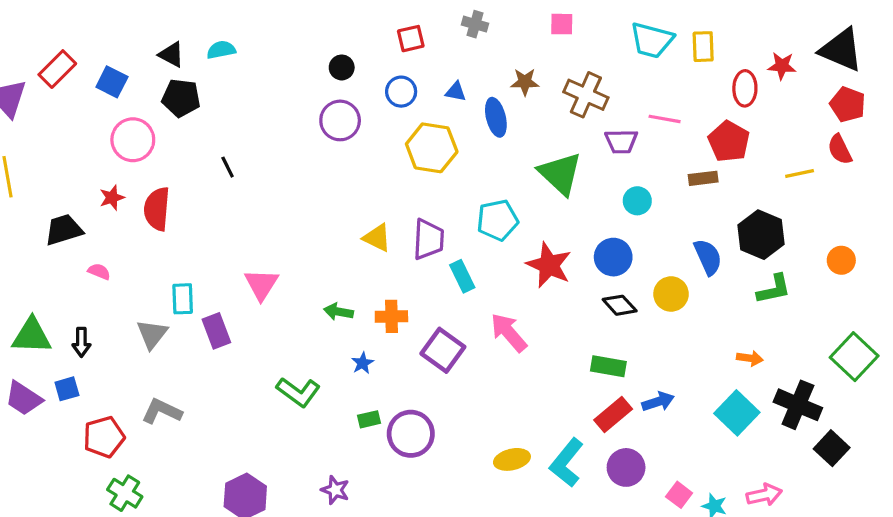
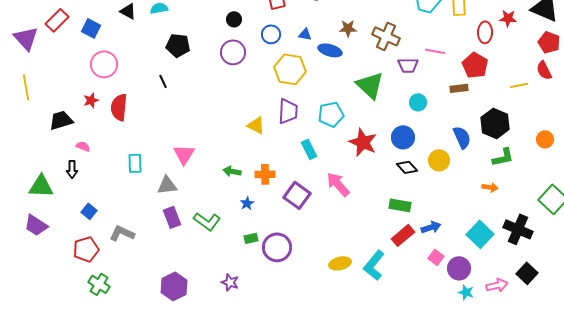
black pentagon: (181, 98) -> (178, 45), moved
blue ellipse: (496, 117) -> (330, 50), turned -60
purple trapezoid: (428, 239) -> (288, 111), moved
purple rectangle: (216, 331) -> (172, 217), moved
gray triangle: (152, 334) -> (167, 185), moved, turned 45
black arrow: (81, 342) -> (72, 169), moved
orange arrow: (750, 358) -> (490, 187), moved
blue square: (67, 389) -> (89, 211), moved, turned -35
black square: (832, 448) -> (527, 273), moved
purple circle: (626, 467) -> (459, 268), moved
pink square: (679, 495) -> (436, 257), moved

